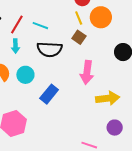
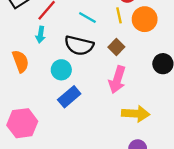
cyan line: (40, 26) -> (87, 17), moved
brown square: (79, 37) -> (116, 47), moved
cyan circle: (25, 75) -> (61, 70), moved

